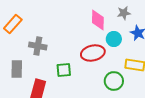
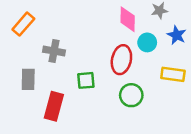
red ellipse: (93, 53) -> (121, 60), turned -65
green circle: (114, 81) -> (131, 95), moved

